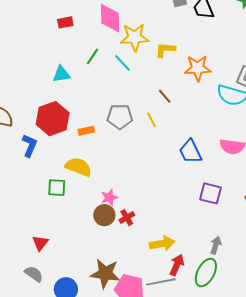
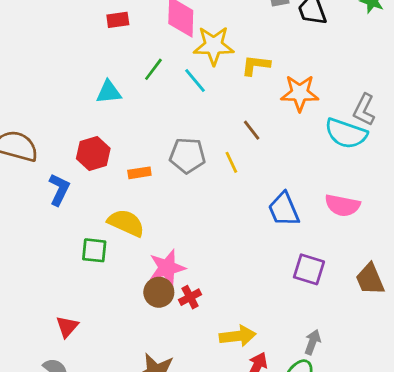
red hexagon: (53, 119) -> (93, 153), size x0.7
pink star: (109, 197) -> (167, 268), size x1.5

